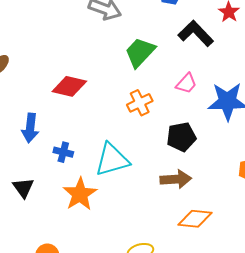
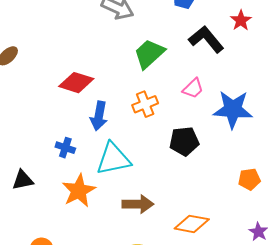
blue arrow: (30, 128) -> (99, 116), moved
brown arrow: (176, 179) -> (138, 204), moved
black triangle: (23, 188) -> (23, 180), turned 50

